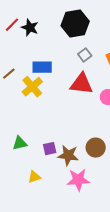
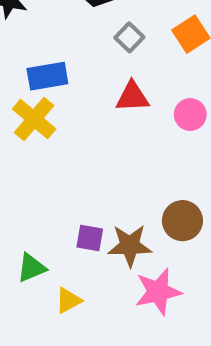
red triangle: (81, 84) -> (132, 97), size x0.7
green triangle: (20, 143) -> (31, 268), moved
purple square: (50, 149) -> (90, 238), turned 32

